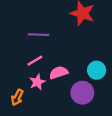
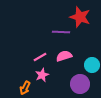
purple line: (39, 35) -> (61, 32), moved
pink semicircle: (59, 73) -> (64, 56), moved

